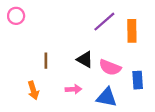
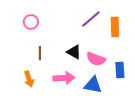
pink circle: (16, 16) -> (31, 22), moved
pink arrow: (73, 89) -> (64, 78), size x1.5

